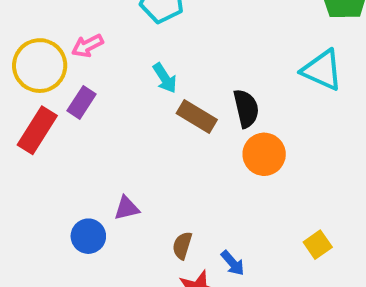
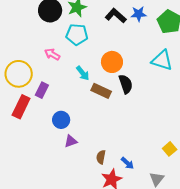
pink arrow: (87, 46) -> (52, 54), moved, turned 63
orange circle: (264, 154) -> (112, 62), moved
blue circle: (88, 236) -> (61, 120), moved

